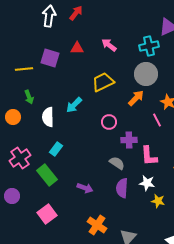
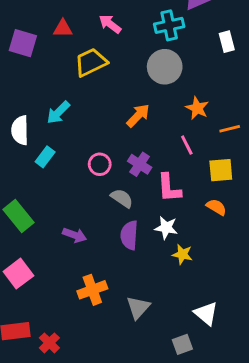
yellow trapezoid: (103, 82) -> (91, 62), moved
orange arrow: (136, 98) -> (138, 116), moved
pink line: (157, 120) -> (187, 145), moved
pink circle: (109, 122) -> (100, 164), moved
purple cross: (129, 140) -> (140, 164), turned 35
cyan rectangle: (56, 149) -> (45, 157), moved
orange cross: (97, 225) -> (92, 290), turned 36

